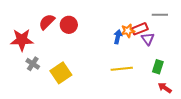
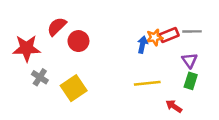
gray line: (160, 15) -> (192, 31), moved
red circle: (69, 25) -> (78, 41), moved
purple triangle: (148, 39) -> (190, 60), moved
red arrow: (165, 88) -> (174, 106), moved

